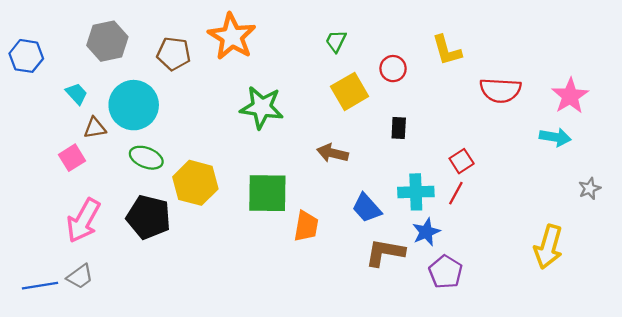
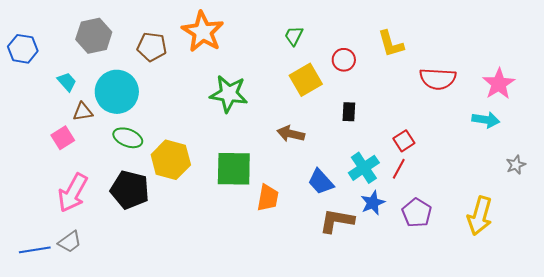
cyan cross: (416, 192) -> (364, 168), turned -32
purple pentagon: (446, 272) -> (417, 213), moved

